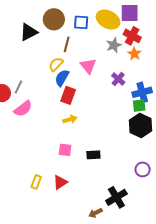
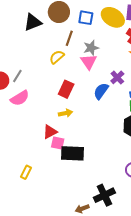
gray star: (114, 45) -> (91, 48), moved
blue semicircle: (62, 78) -> (101, 91), moved
black rectangle: (93, 155) -> (72, 153), moved, size x1.6
red triangle: (60, 182) -> (50, 132), moved

